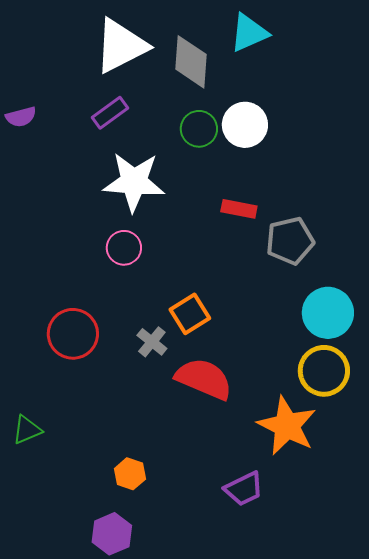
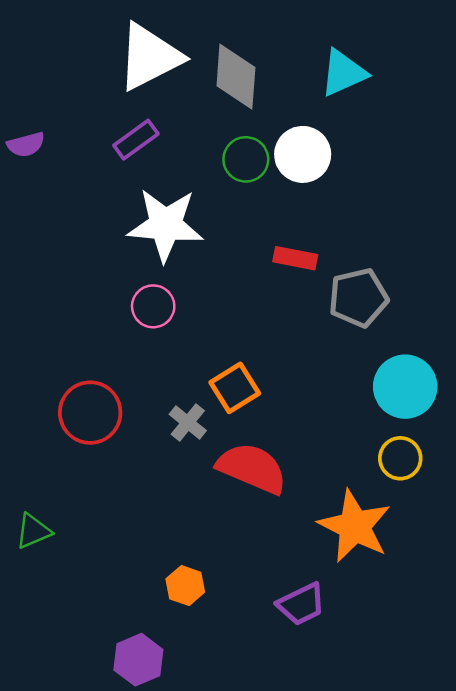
cyan triangle: (249, 33) -> (343, 73), moved
yellow circle: (324, 371) -> (400, 458), size x0.7
orange hexagon: (130, 474) -> (185, 586), moved

